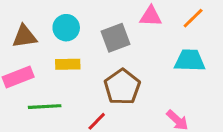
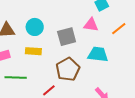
cyan trapezoid: (190, 60) -> (98, 54), moved

